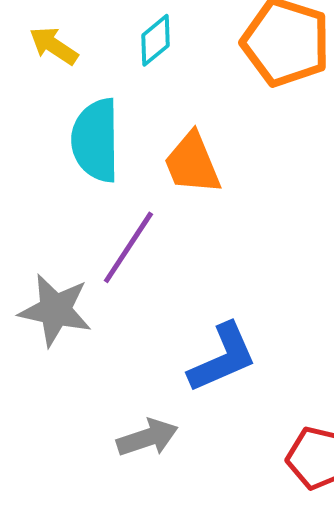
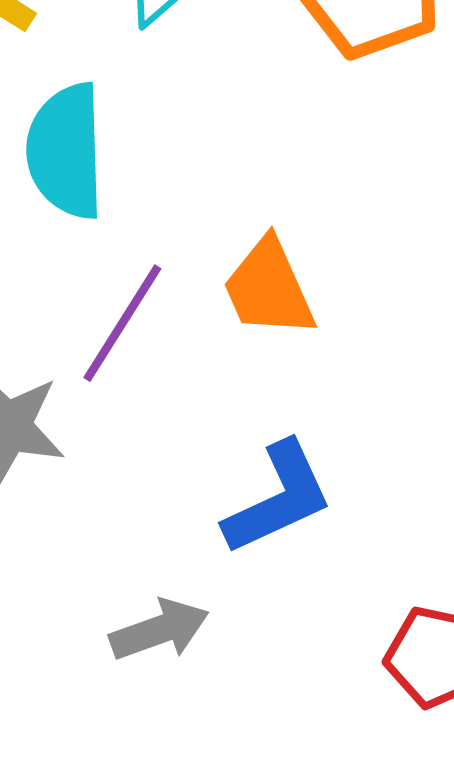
orange trapezoid: (192, 163) -> (269, 288), moved

